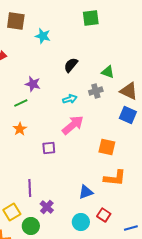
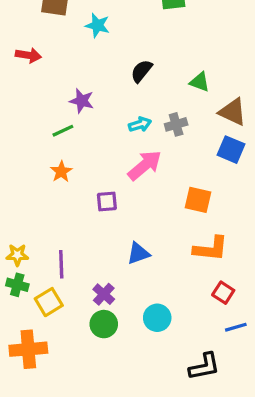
gray cross: (96, 91) -> (176, 124), moved
purple line: (30, 188) -> (61, 264), moved
blue triangle: (86, 192) -> (138, 253), moved
red square: (104, 215) -> (223, 293), moved
green circle: (31, 226) -> (104, 324), moved

